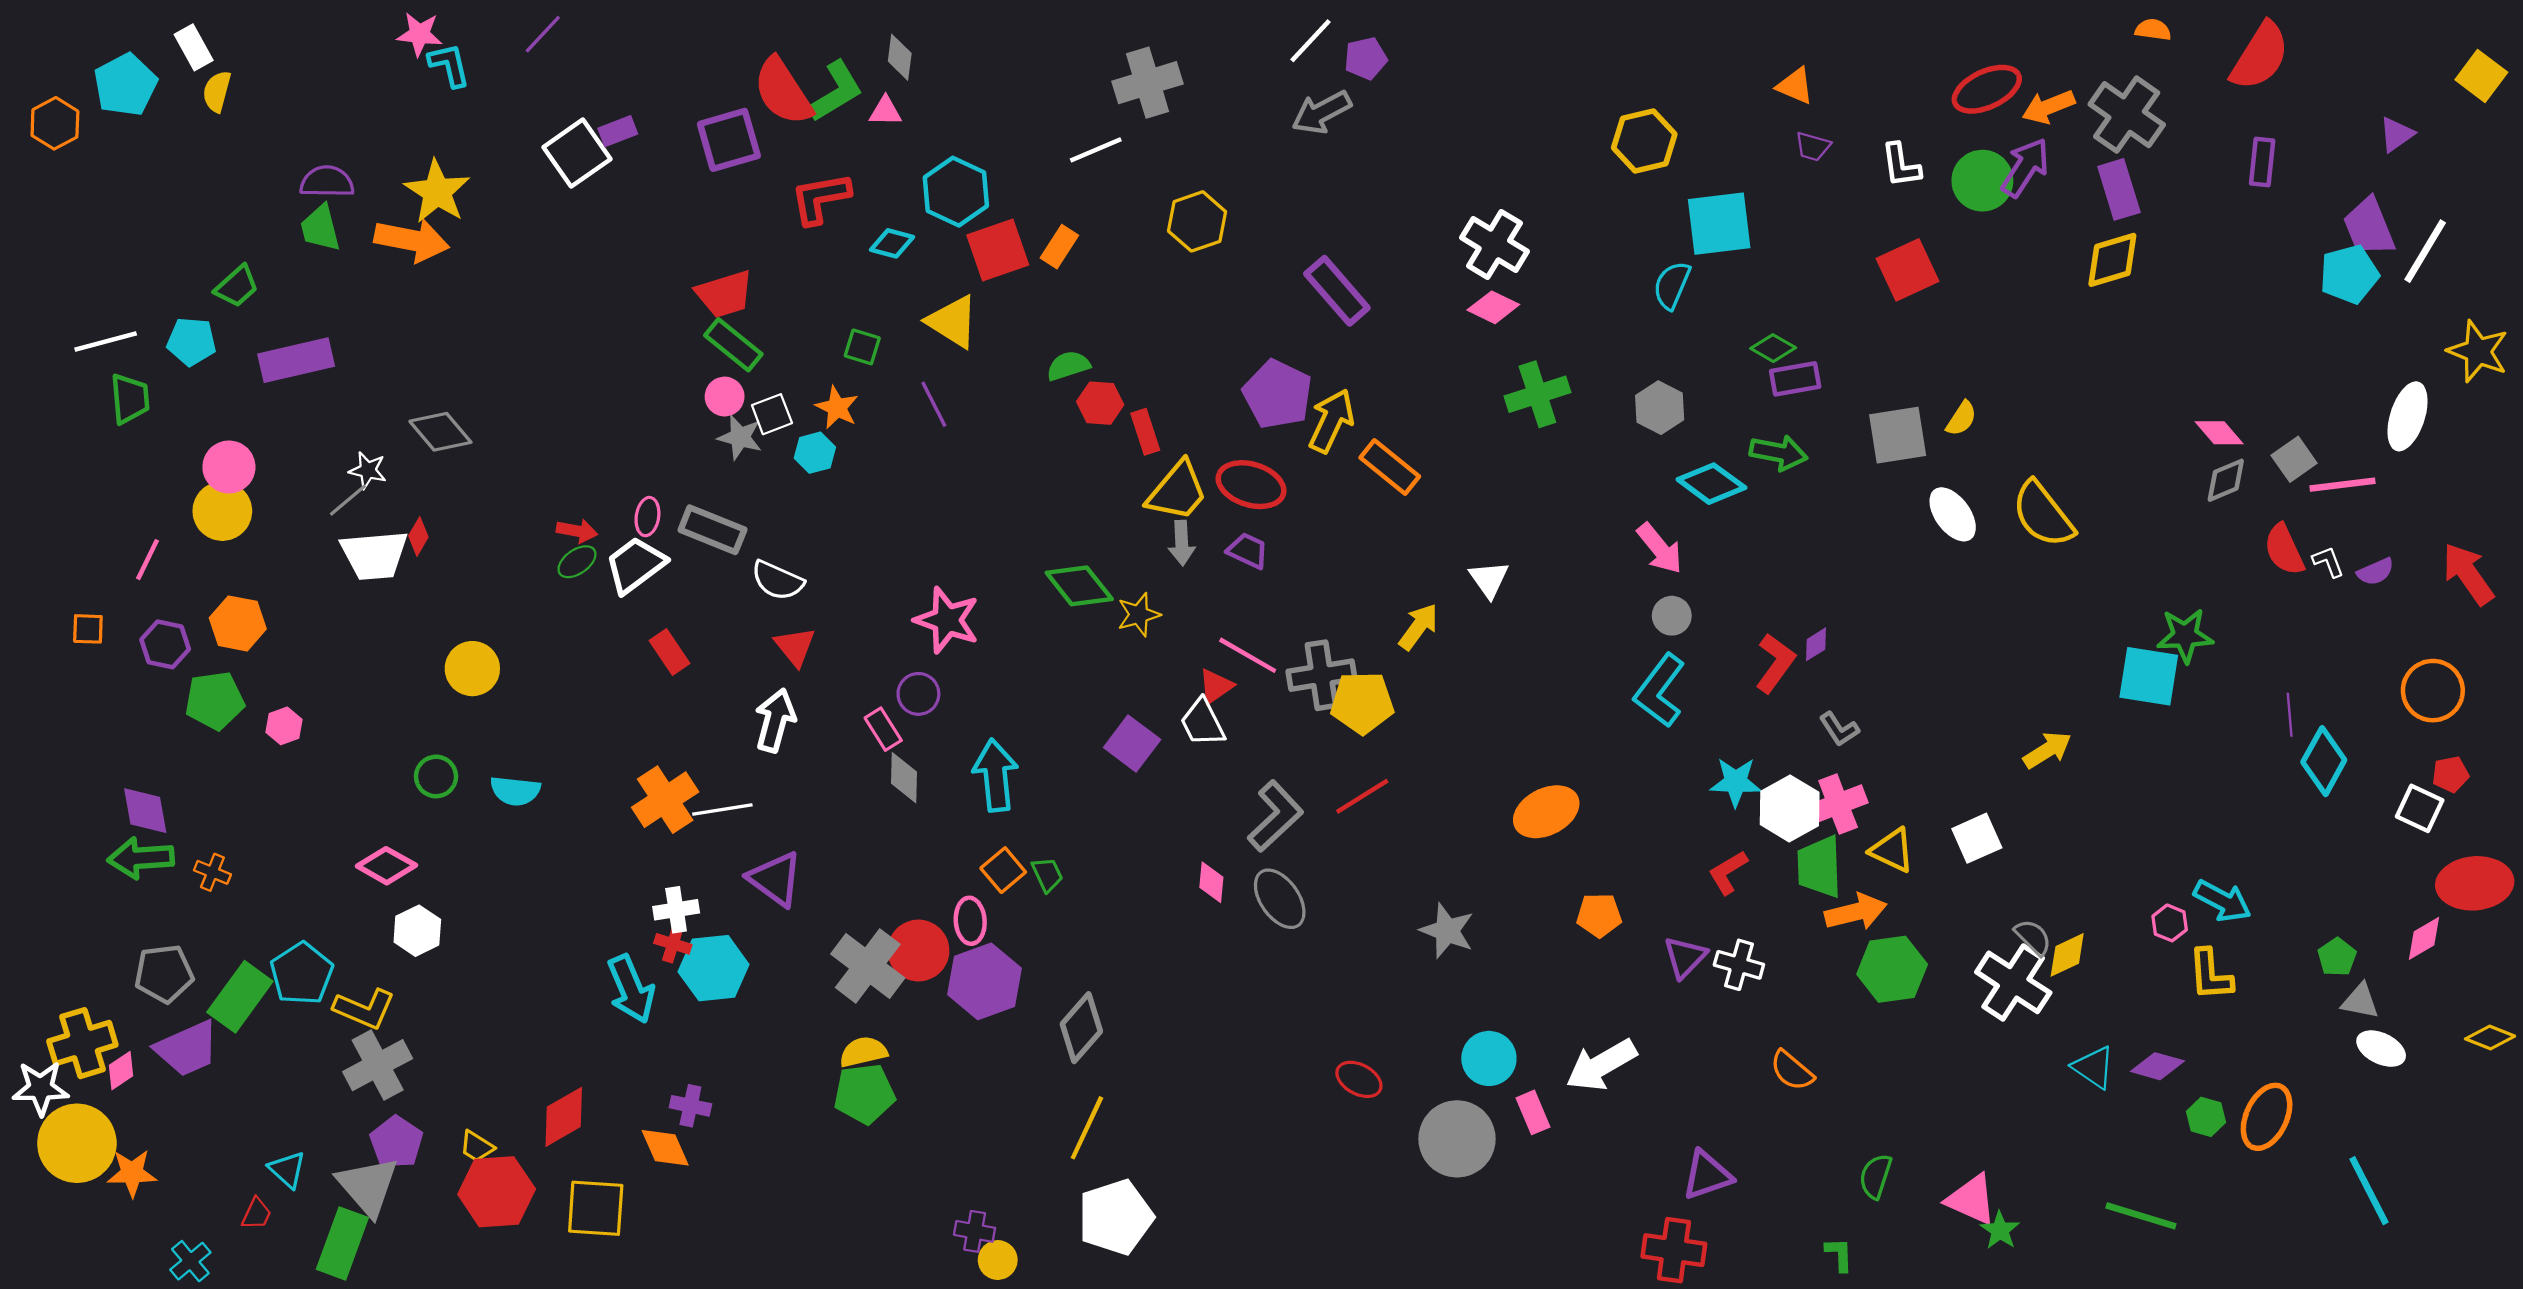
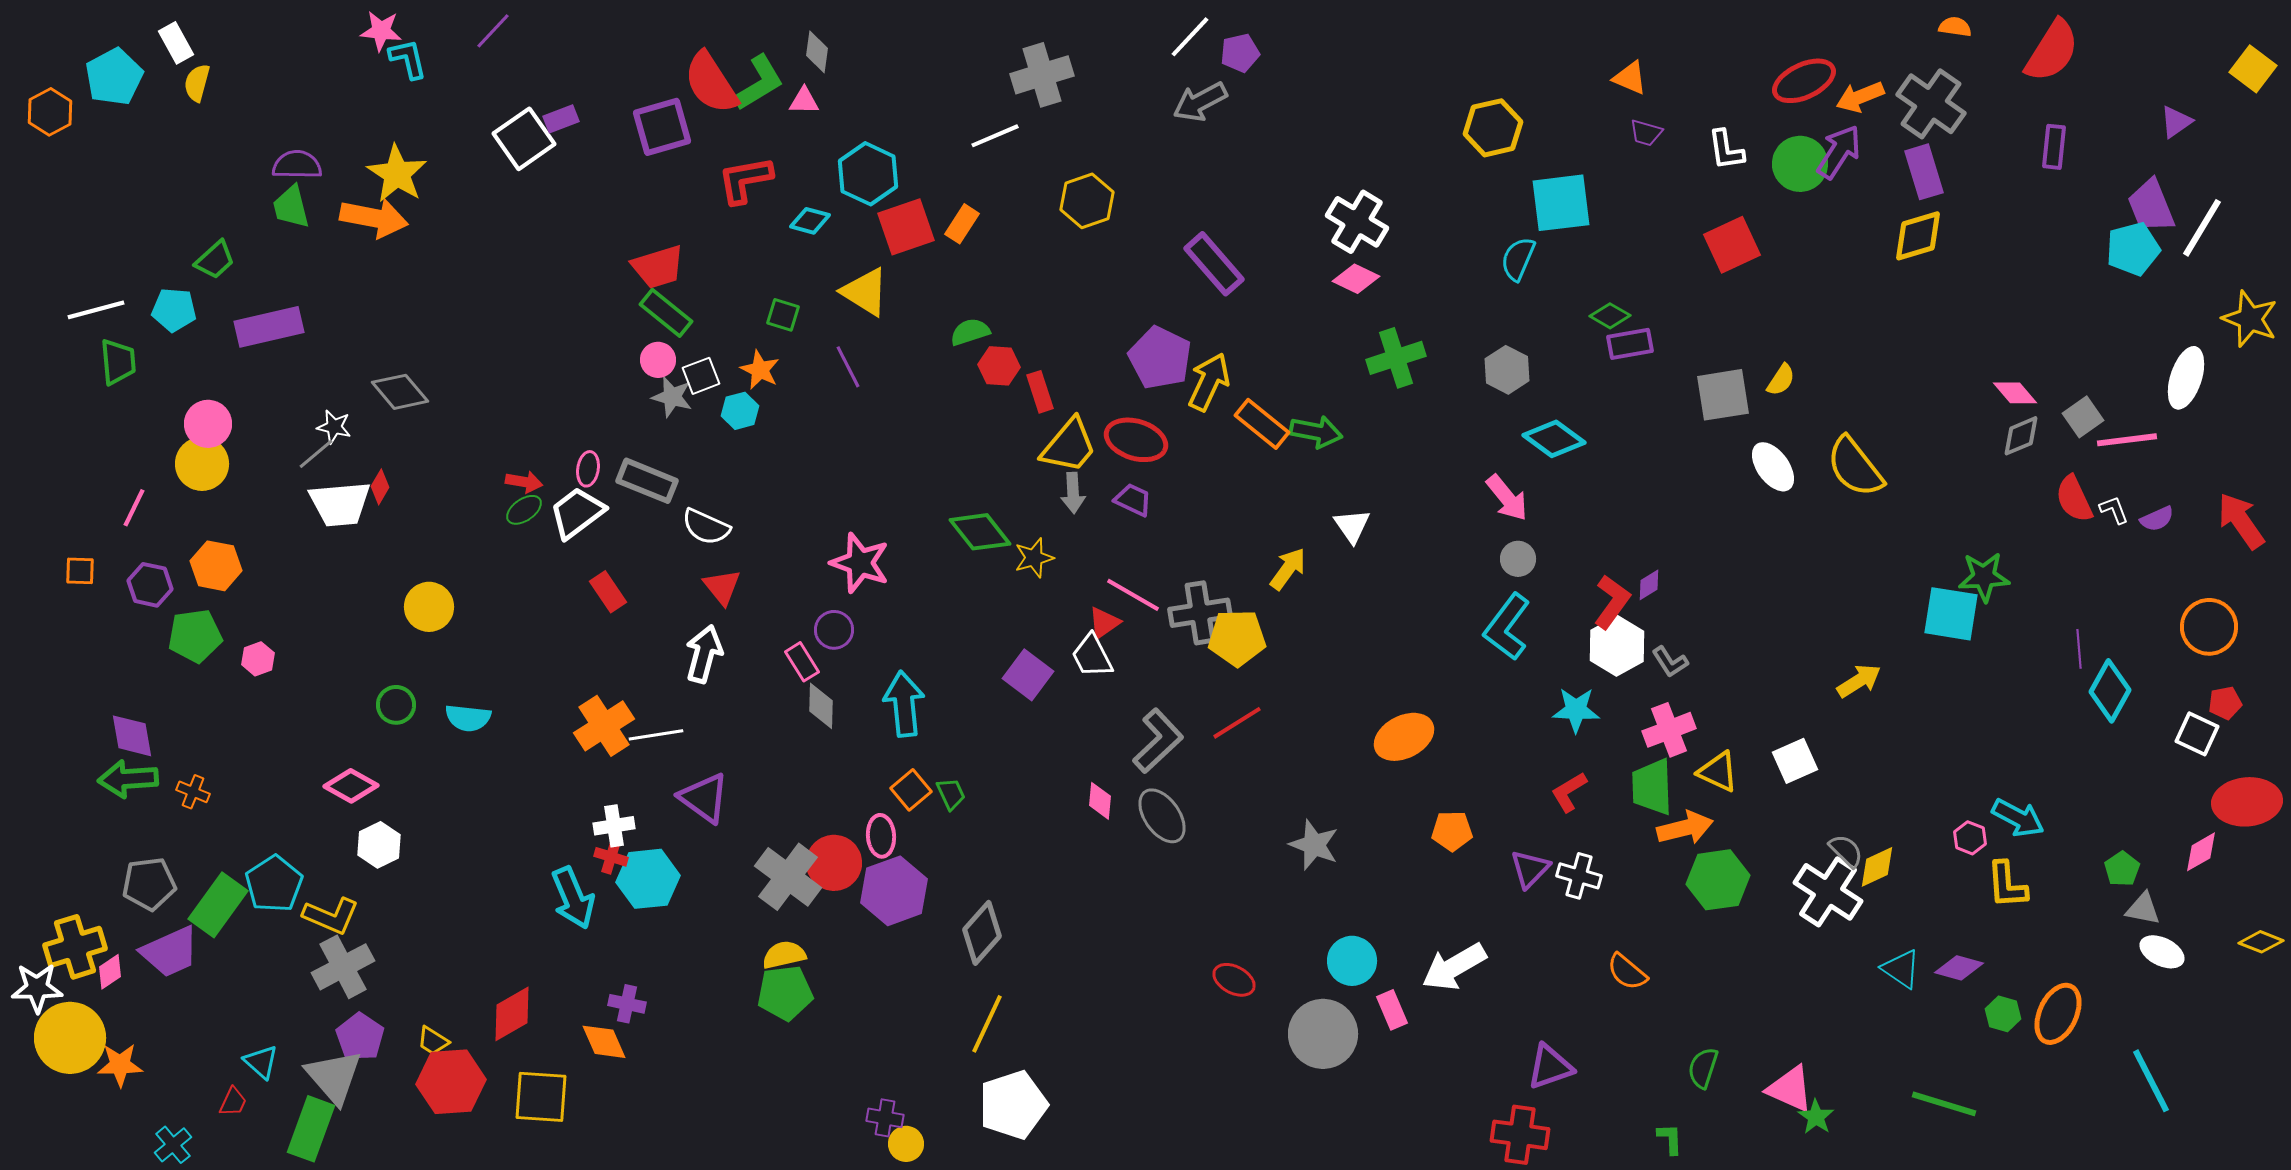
green arrow: (1779, 453) -> (1316, 432), moved
white hexagon: (1790, 808) -> (1617, 646), moved

